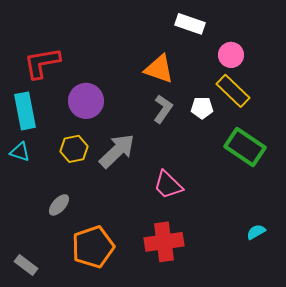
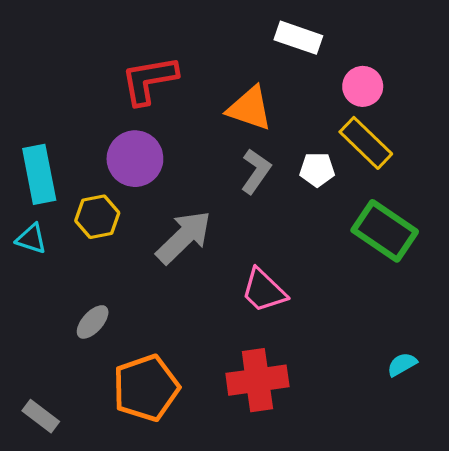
red L-shape: (42, 63) -> (149, 80), moved
yellow hexagon: (74, 149) -> (97, 217), moved

